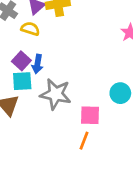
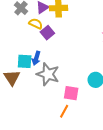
purple square: (21, 61) -> (47, 33), moved
blue arrow: (37, 64) -> (36, 58), moved

